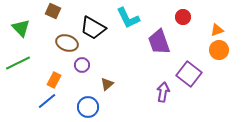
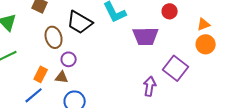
purple trapezoid: (159, 42) -> (146, 36), turned -72
brown ellipse: (67, 43) -> (54, 37), turned 55
brown triangle: (107, 84) -> (62, 77), moved, turned 48

